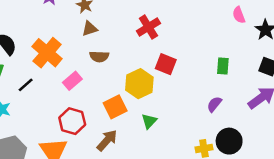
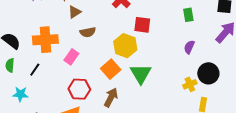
orange cross: (47, 53) -> (45, 40), turned -30
green triangle: (149, 121) -> (141, 74), size x1.6

